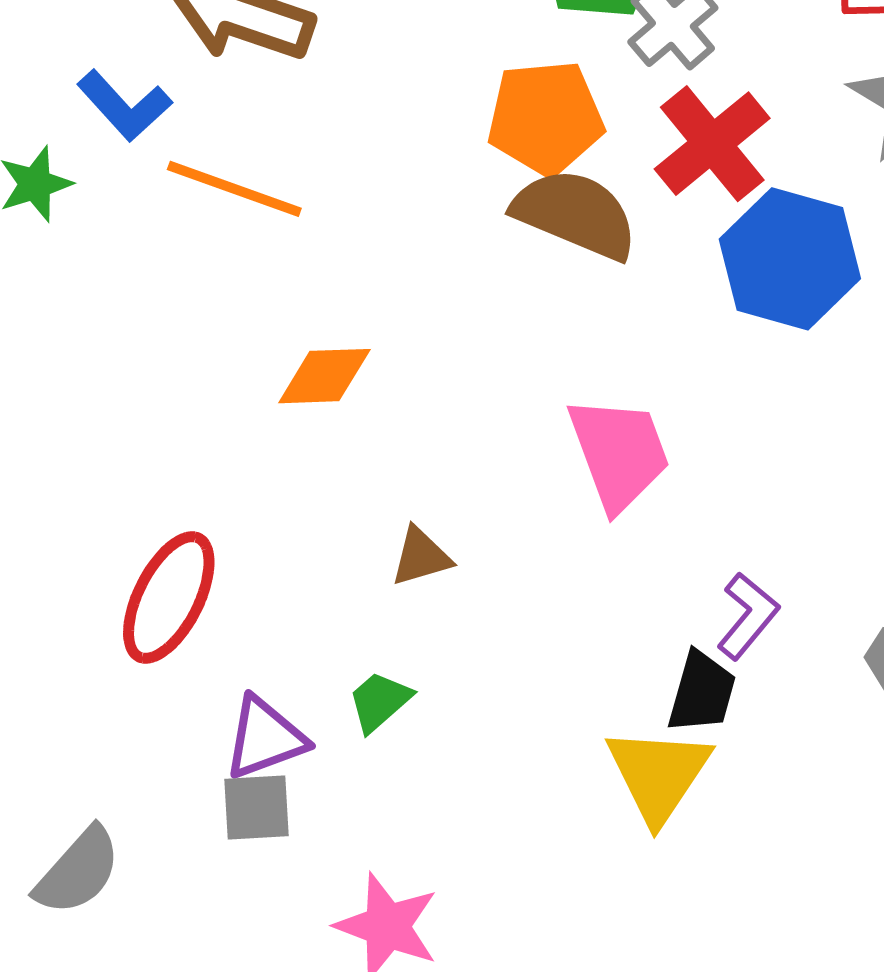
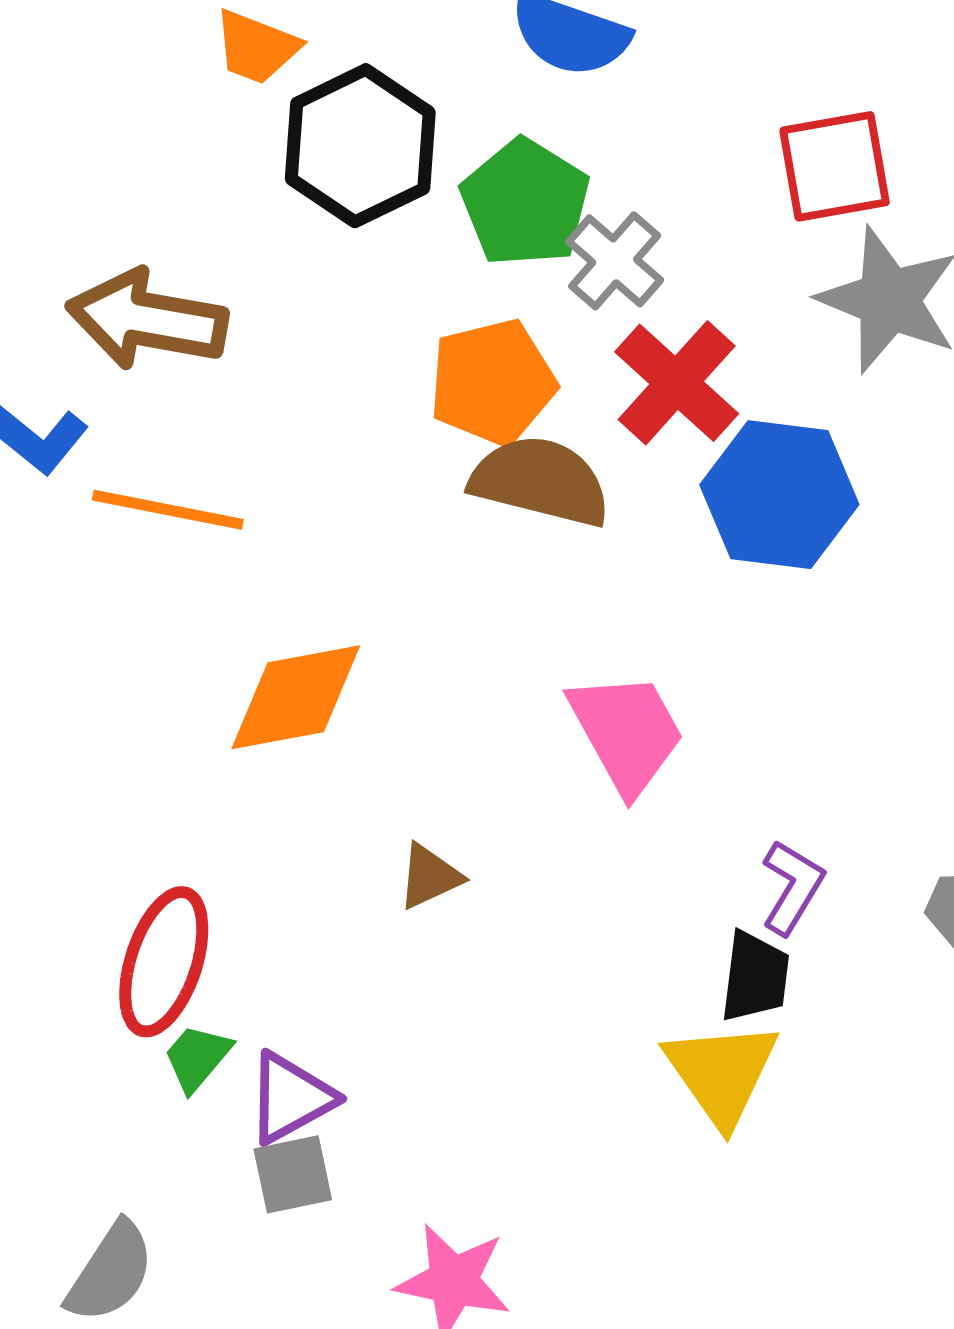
orange diamond: (324, 376) -> (296, 697), size x1.4
green trapezoid: (380, 701) -> (197, 1058), moved

